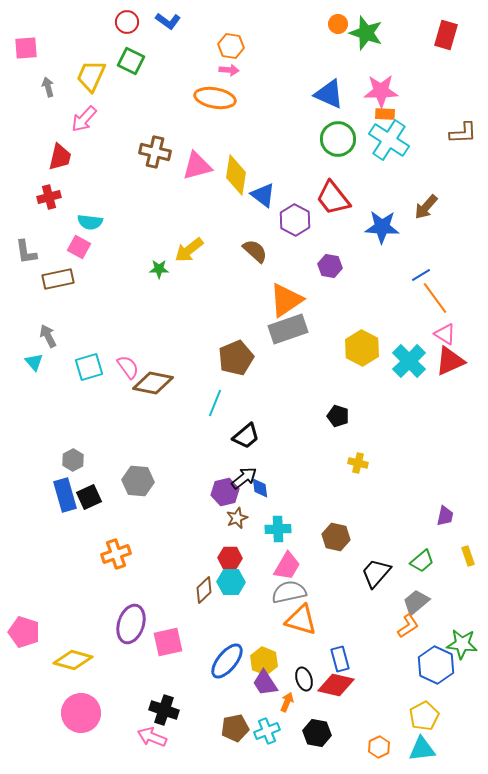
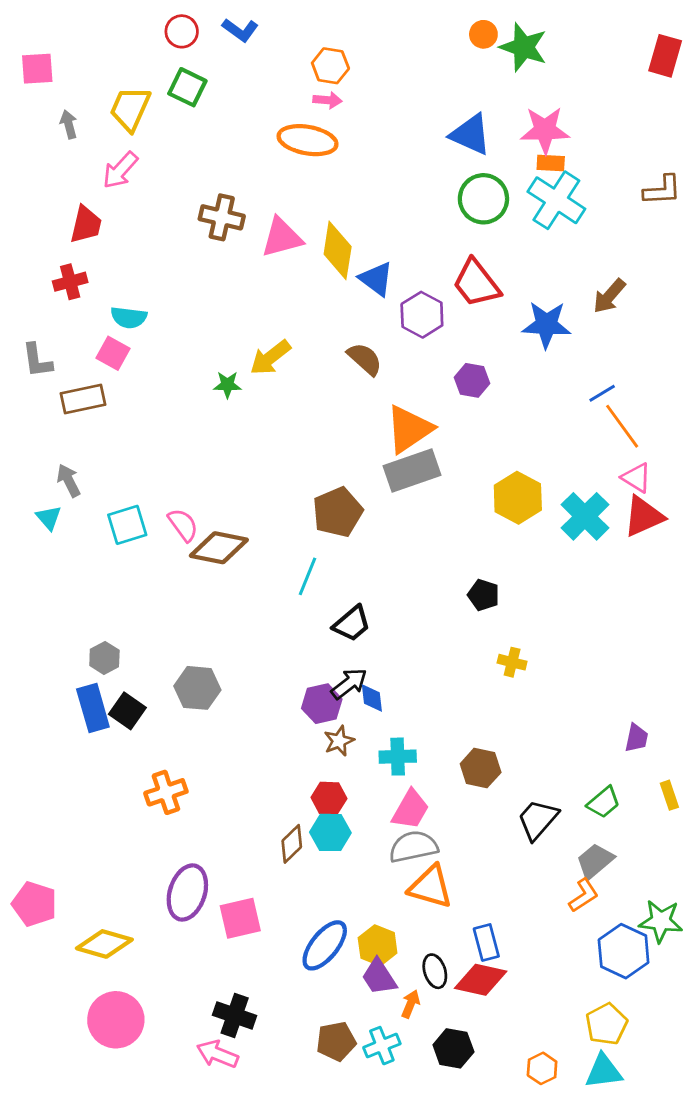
red rectangle: (446, 35) -> (665, 56), moved
black square: (89, 497) -> (127, 711), turned -30

